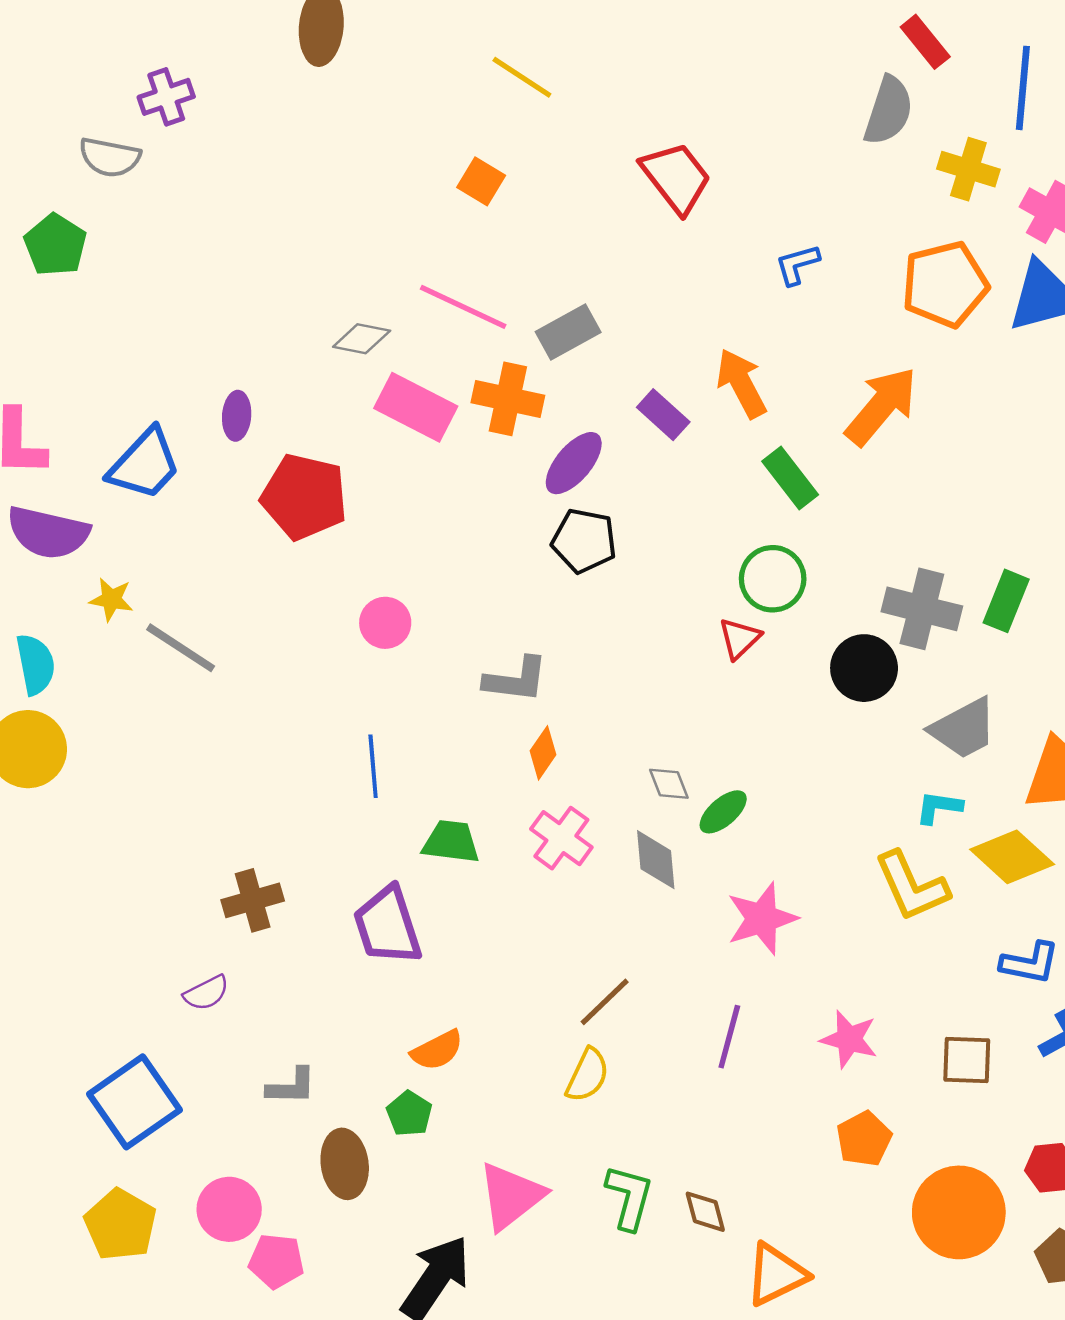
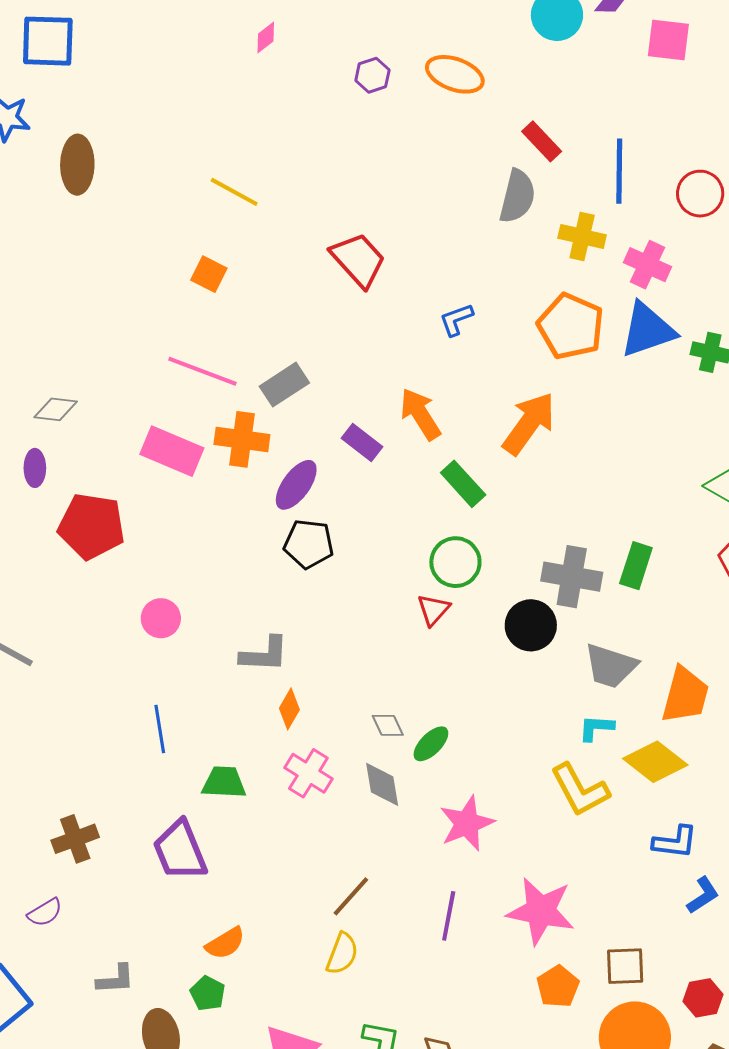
orange pentagon: (945, 284) -> (571, 326), turned -30
gray diamond: (362, 339) -> (56, 409), moved
gray trapezoid: (964, 728) -> (611, 666), turned 50
pink star: (849, 1039) -> (541, 911), size x1.5
brown square: (967, 1060) -> (625, 966), moved

